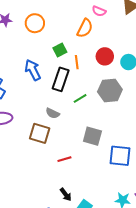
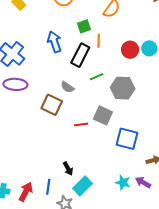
red circle: (105, 56) -> (130, 50), moved
gray hexagon: (110, 91) -> (123, 88), moved
red line: (64, 159) -> (81, 125), moved

